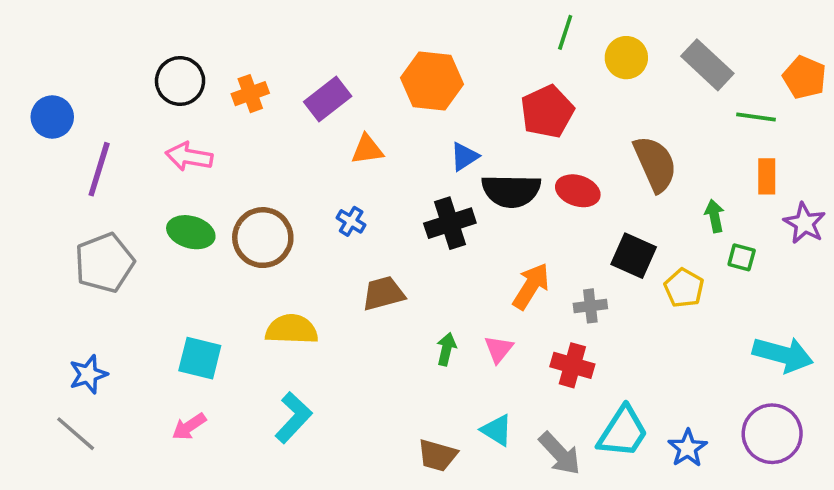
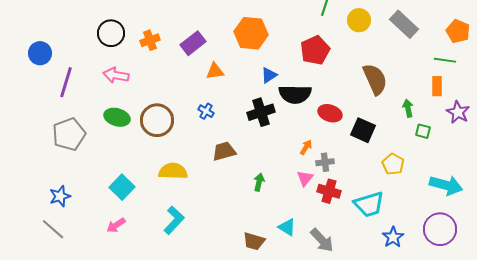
green line: (756, 117) -> (445, 60), moved
red ellipse: (578, 191) -> (330, 113), moved
orange arrow: (531, 286) -> (306, 147), size x0.6
yellow pentagon: (684, 288) -> (393, 164), moved
gray cross: (590, 306) -> (325, 162), moved
pink triangle: (499, 349) -> (305, 178), moved
cyan square: (200, 358) -> (122, 187), turned 30
cyan trapezoid: (623, 432) -> (369, 204), moved, turned 40

